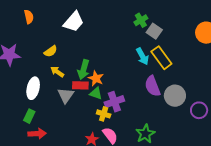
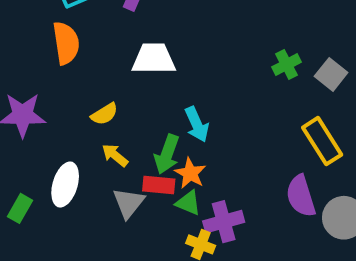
orange semicircle: (29, 17) -> (66, 43), size x1.5
white trapezoid: (74, 22) -> (154, 59), turned -135
gray square: (154, 31) -> (331, 74), moved
cyan arrow: (142, 56) -> (197, 124), moved
green rectangle: (29, 116) -> (20, 208), moved

